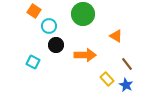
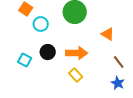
black circle: (56, 45) -> (48, 52), moved
yellow rectangle: (107, 79) -> (76, 75), moved

